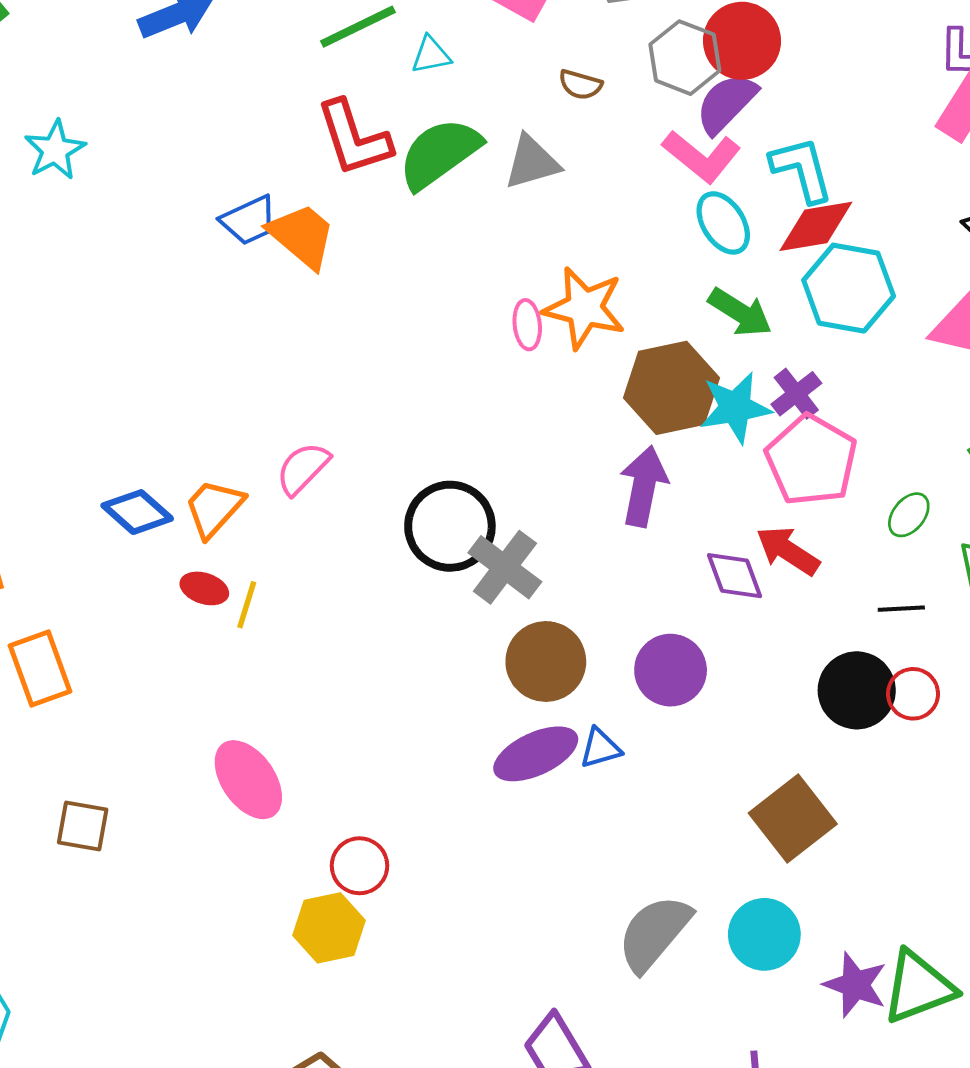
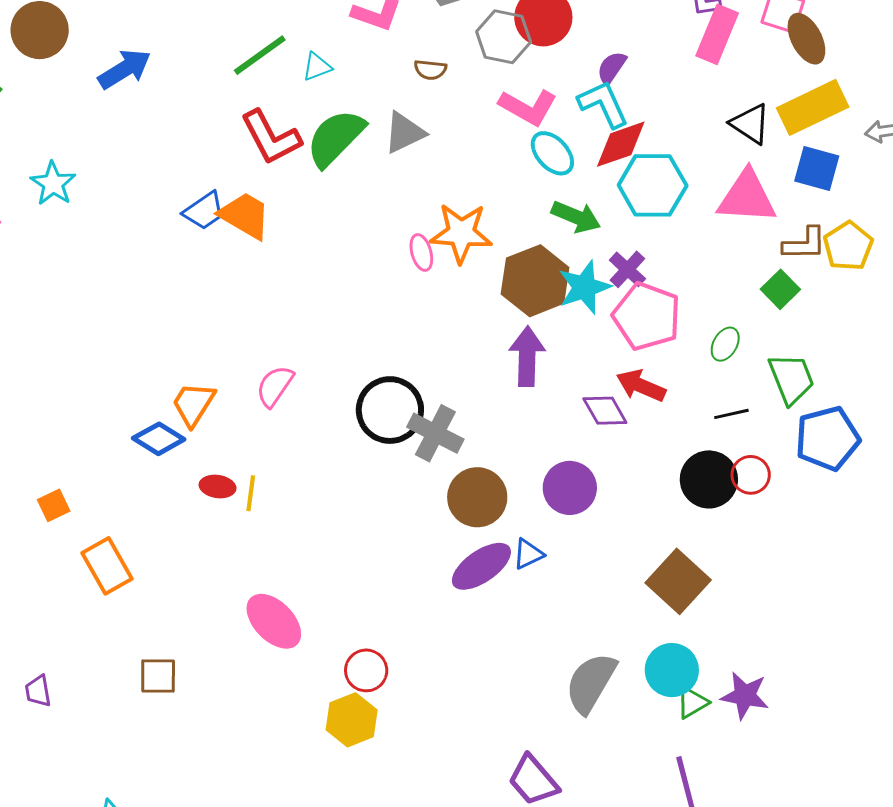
purple semicircle: (726, 103) -> (612, 68), moved, size x0.7
orange trapezoid: (214, 508) -> (193, 404), moved
green triangle: (918, 987) -> (692, 703), moved, size x0.6

